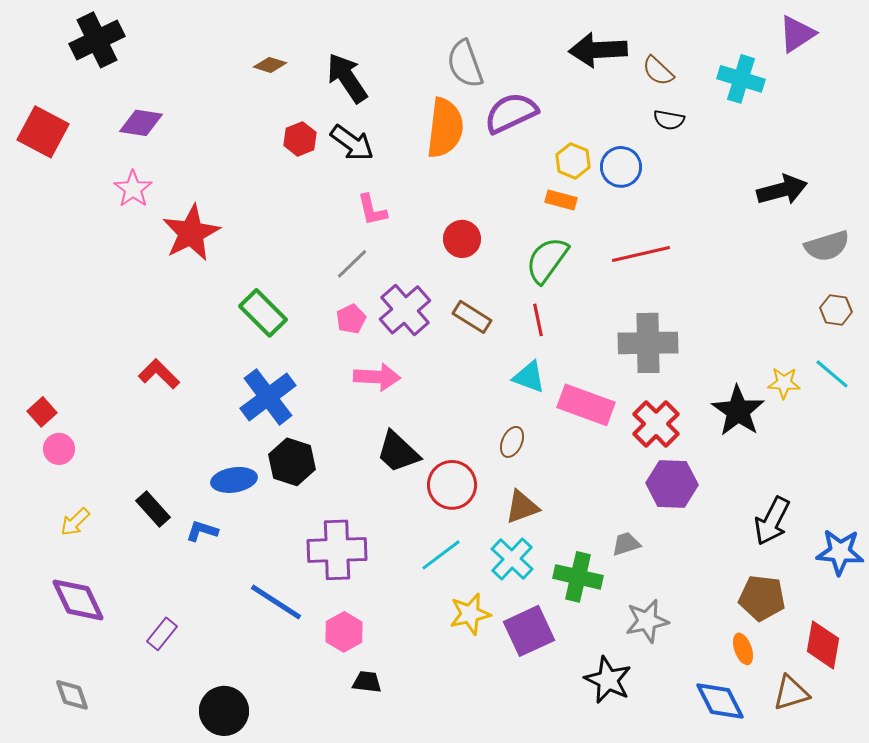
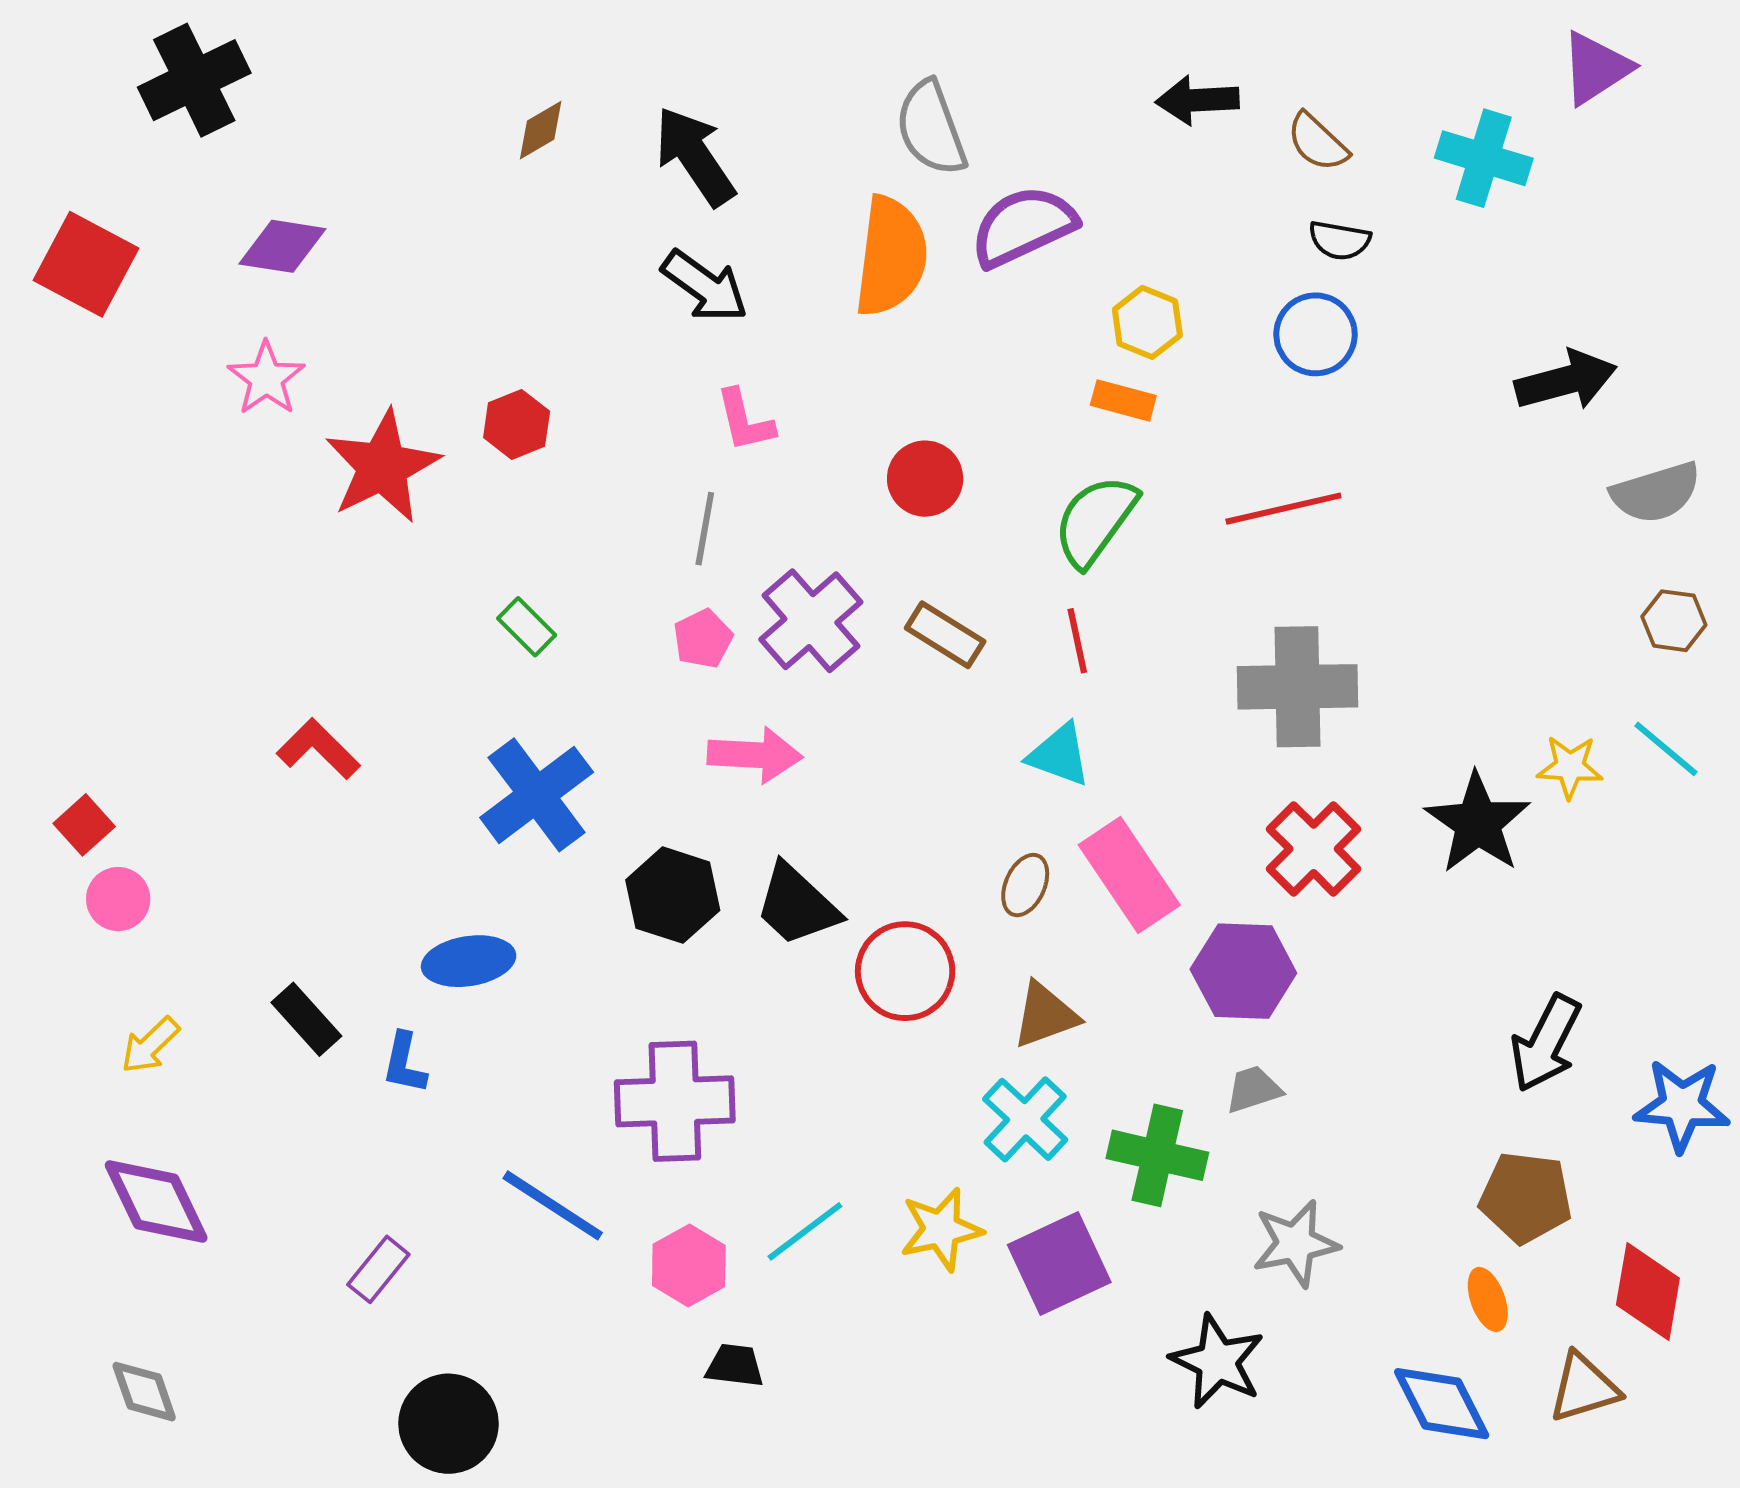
black arrow: (598, 50) -> (1197, 100), size x0.7
brown diamond: (270, 65) -> (541, 130), turned -48
red hexagon: (300, 139) -> (517, 424), moved
blue circle: (621, 167) -> (1316, 334), moved
gray line: (352, 264) -> (705, 529), turned -36
green rectangle: (263, 313) -> (527, 627), size x0.6
pink rectangle: (586, 405) -> (1129, 875), moved, turned 36
black hexagon: (292, 462) -> (673, 895), moved
purple hexagon: (672, 484) -> (1243, 971), moved
blue L-shape: (202, 531) -> (404, 1063), turned -96
cyan line: (441, 555) -> (805, 1231), moved
purple rectangle: (162, 634) -> (378, 1269), moved

